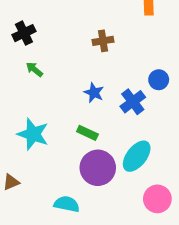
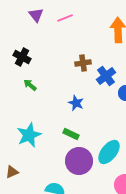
black cross: (24, 33) -> (22, 57), turned -36
blue cross: (133, 102) -> (106, 76), moved
cyan star: (33, 134) -> (29, 135), turned 30

